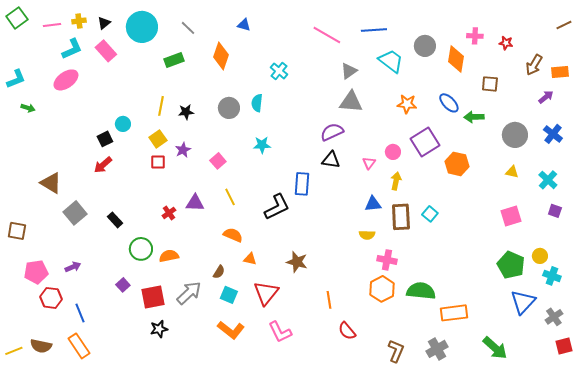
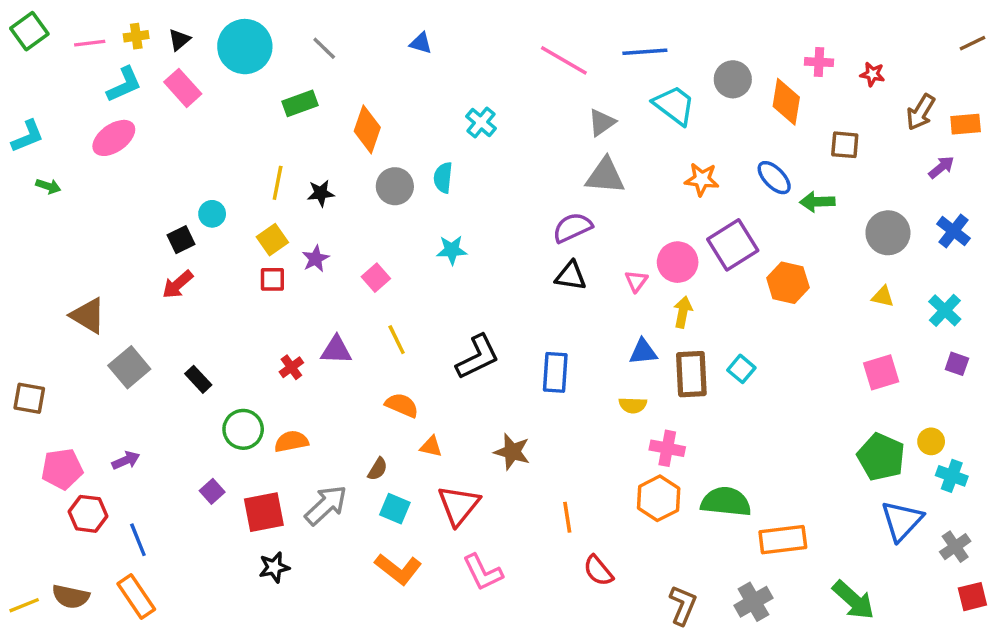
orange diamond: (221, 56) -> (367, 129), moved
pink circle: (393, 152) -> (678, 262), size x1.5
blue rectangle: (302, 184) -> (555, 372), moved

